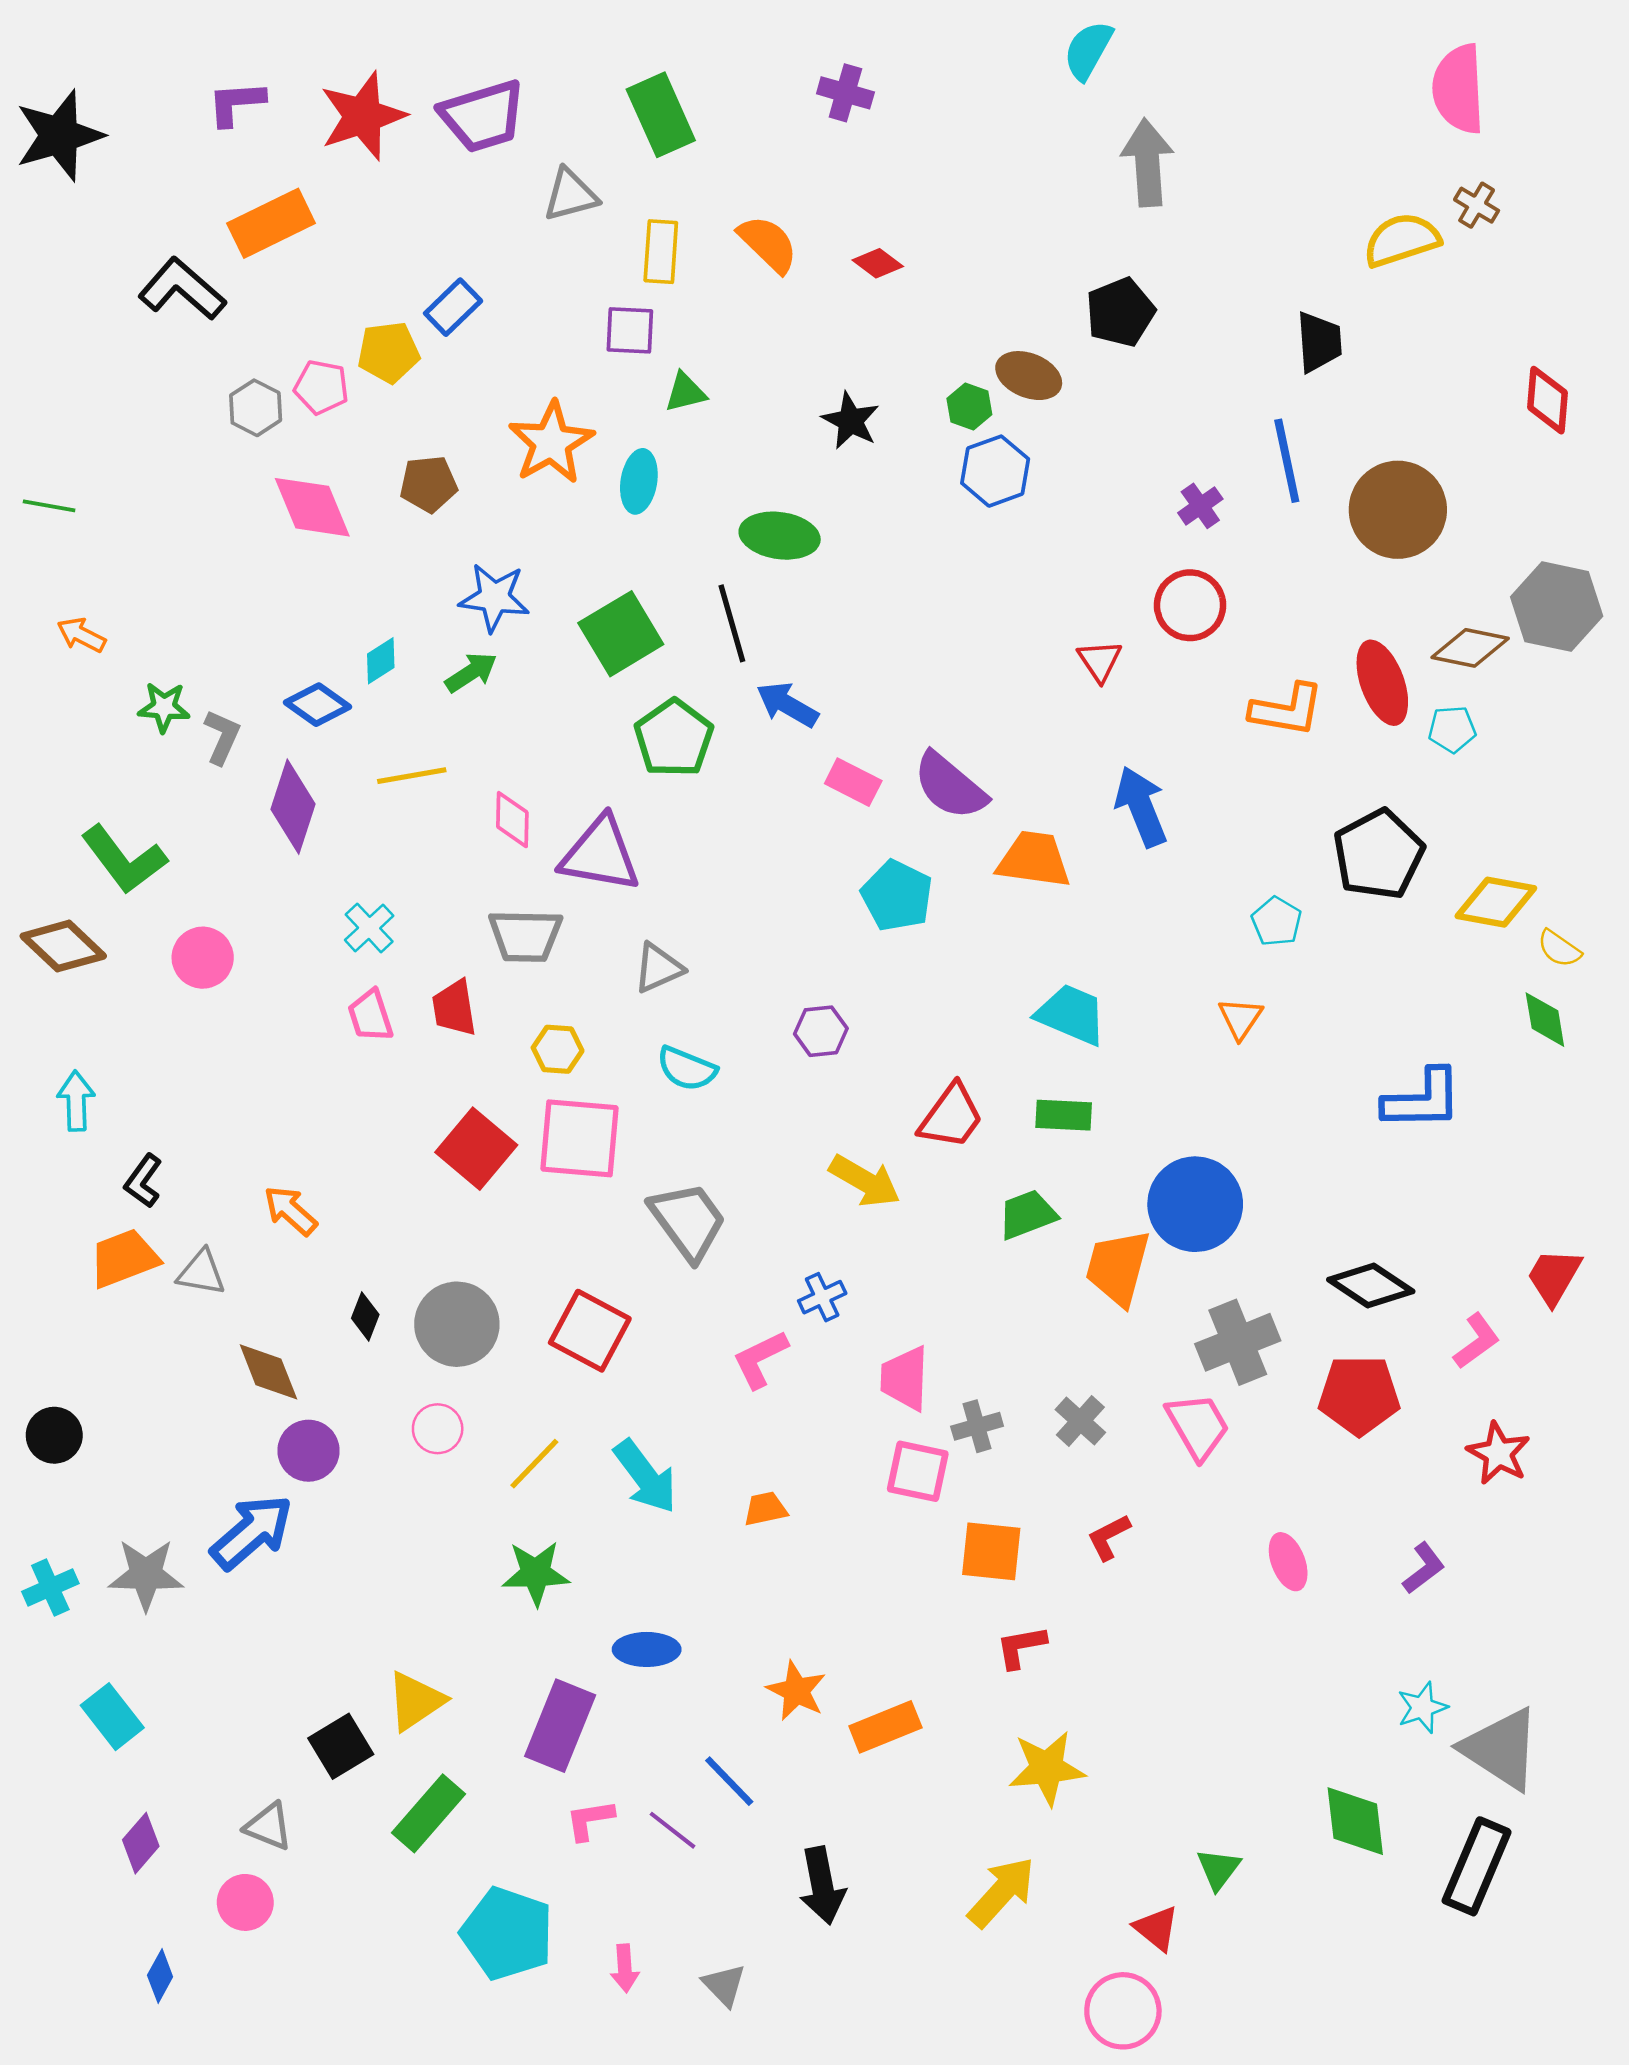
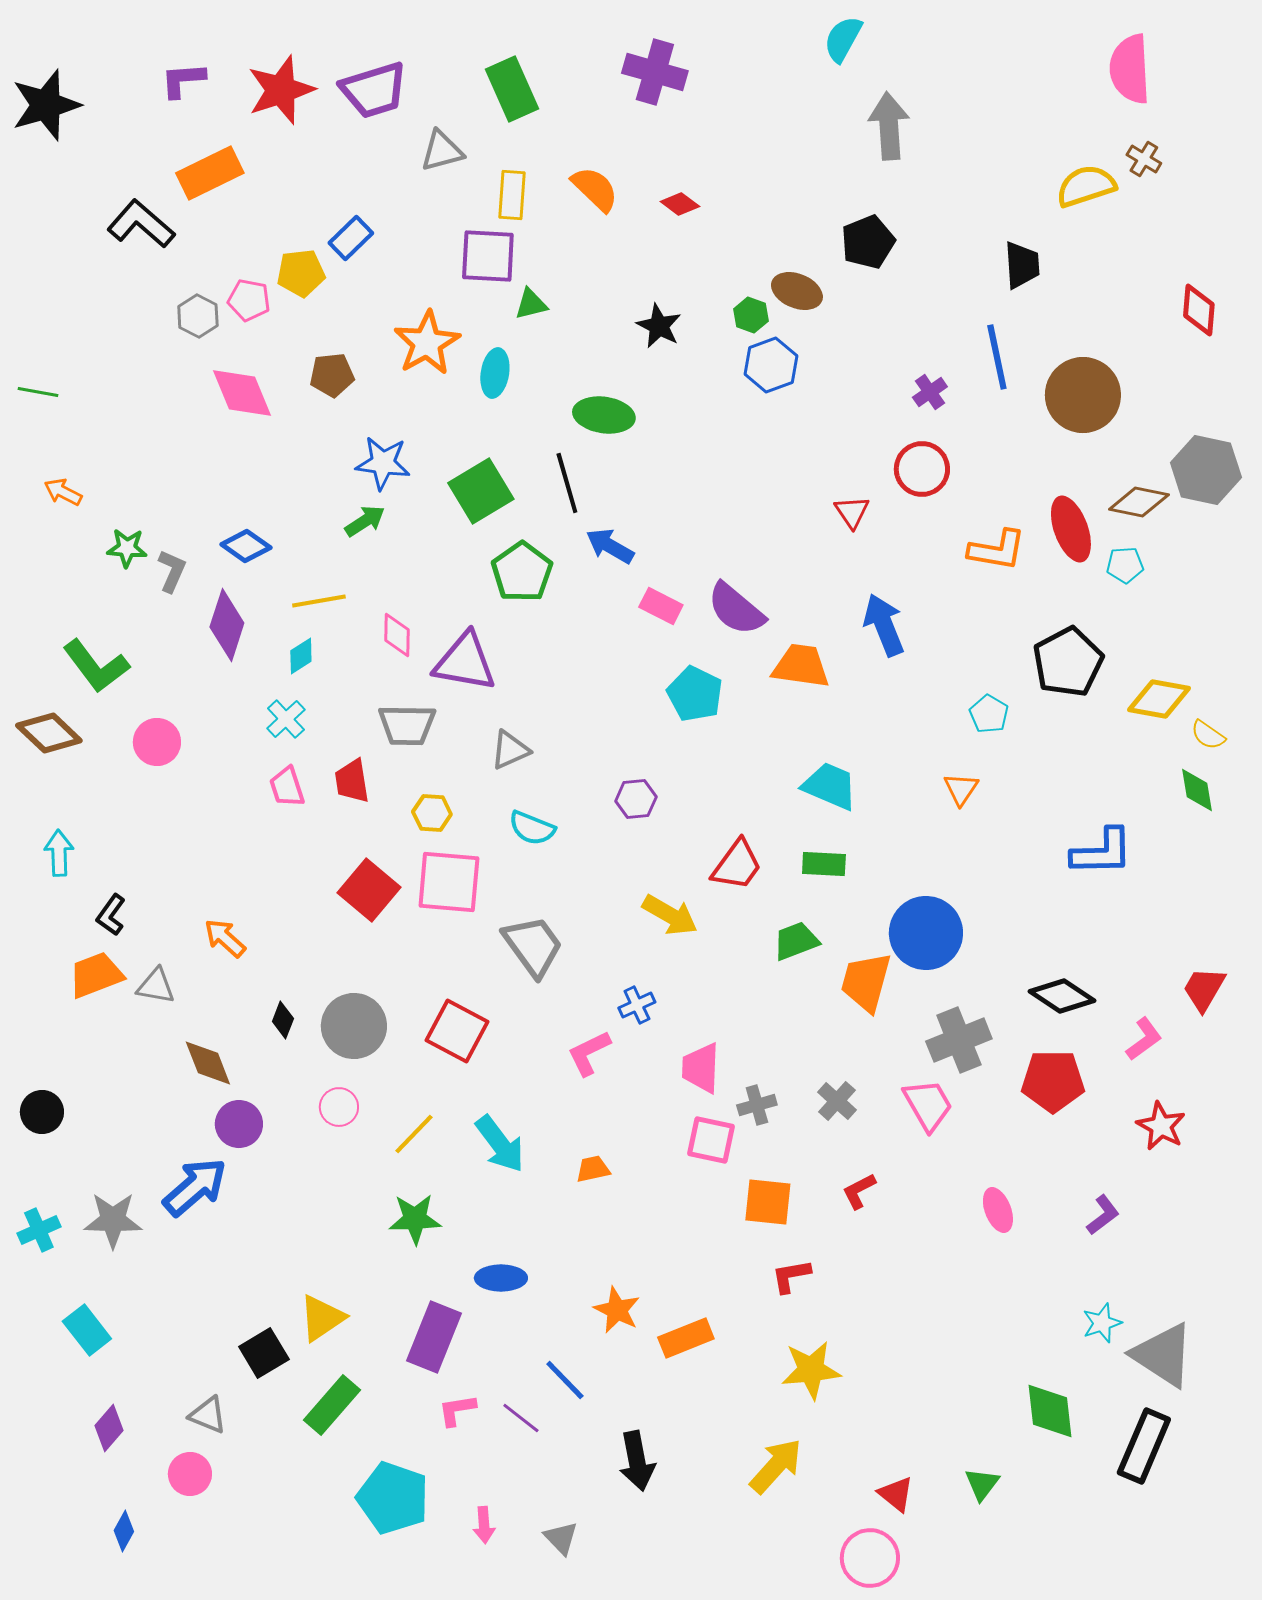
purple cross: (845, 93) -> (655, 72), size x1.5
purple square: (630, 330) -> (488, 256), size x1.4
cyan diamond: (381, 661) -> (301, 656), moved
green triangle: (1218, 1869) -> (982, 1484), moved

